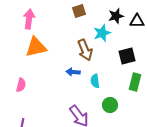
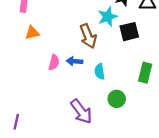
orange triangle: (36, 47) -> (32, 33), size x0.6
black square: (127, 56) -> (129, 32), moved
pink semicircle: (21, 85) -> (54, 62), moved

